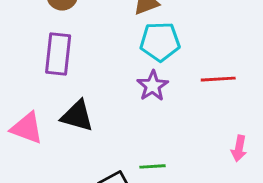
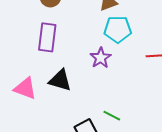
purple star: (153, 86) -> (101, 58), moved
green line: (152, 166) -> (112, 116), turned 30

